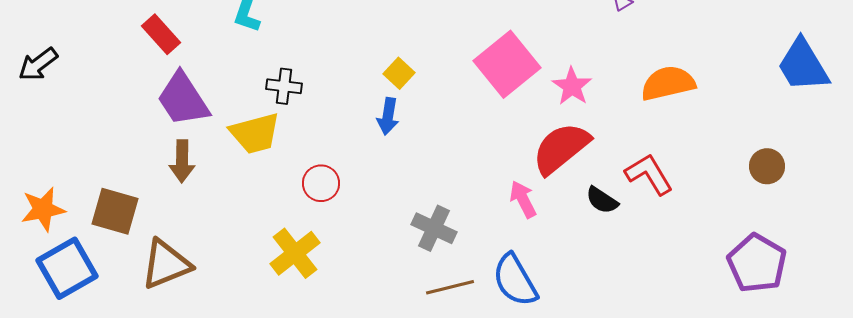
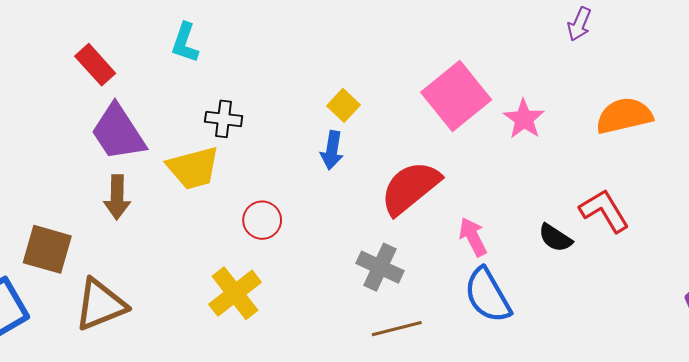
red semicircle: (561, 148) -> (410, 188), moved
blue semicircle: (515, 280) -> (487, 295), moved

